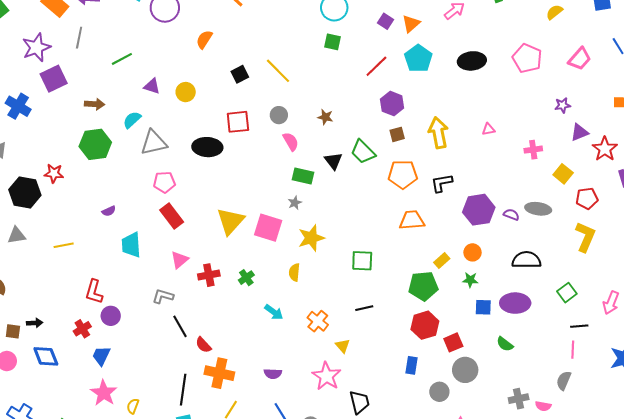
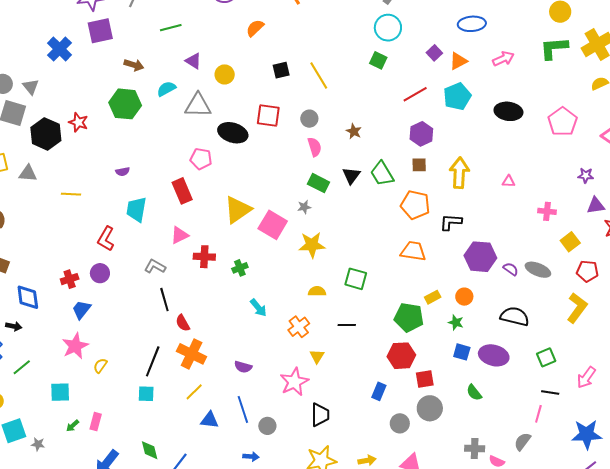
gray triangle: (154, 143) -> (198, 105), moved
pink pentagon: (164, 182) -> (201, 159), moved
yellow semicircle: (294, 272) -> (317, 291), moved, turned 72
red L-shape: (94, 292) -> (106, 239), moved
black arrow: (35, 323) -> (14, 326), moved

